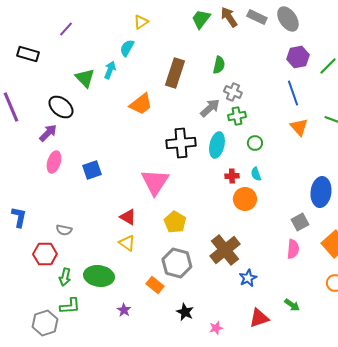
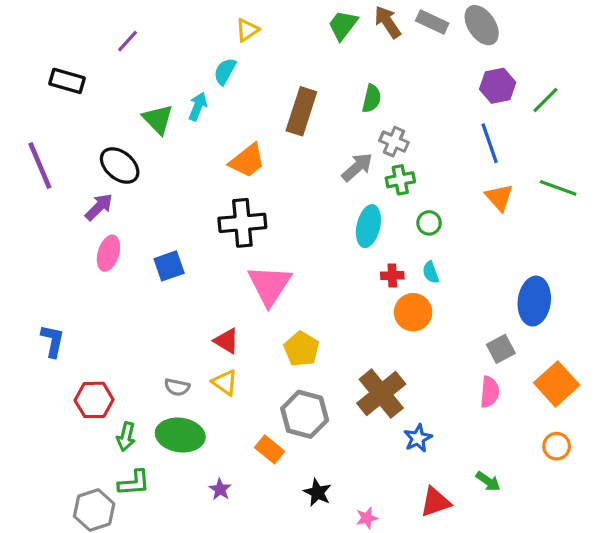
black cross: (181, 143) -> (242, 223), moved
gray semicircle: (64, 230) -> (177, 387), moved

